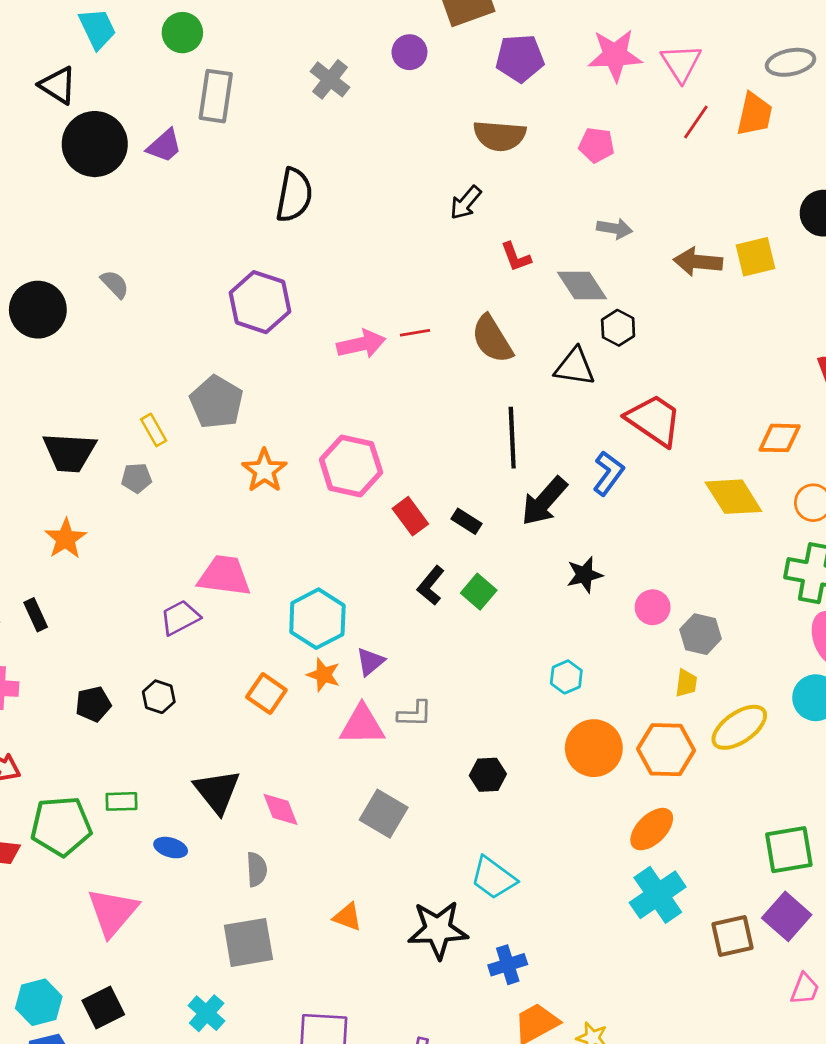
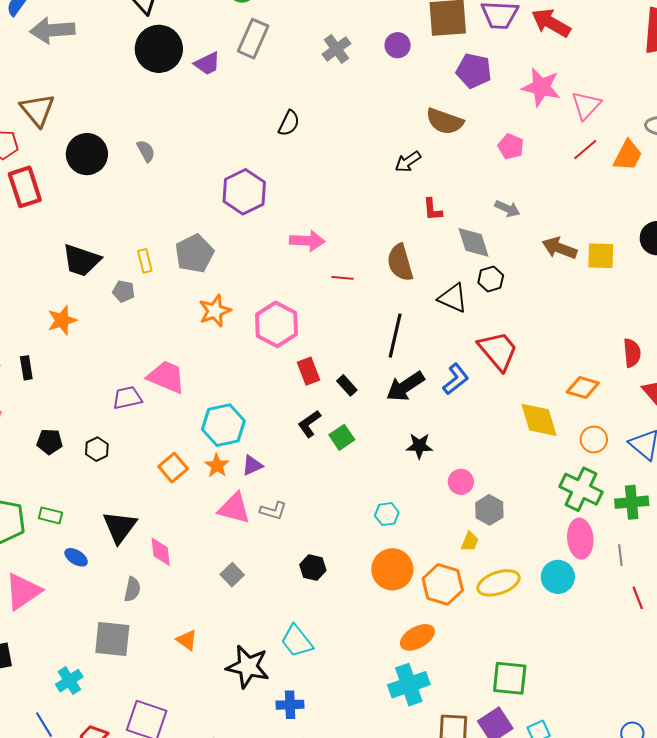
black semicircle: (294, 195) -> (289, 123), size x0.7
red line: (415, 333) -> (342, 278), moved
gray square: (384, 814) -> (232, 575), size x0.7

